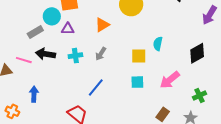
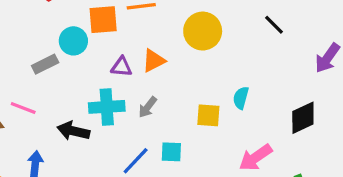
purple triangle: (68, 29) -> (122, 67), moved
black arrow: (45, 54) -> (73, 131), moved
cyan cross: (75, 56) -> (107, 107), size x1.5
cyan square: (137, 82) -> (171, 152), moved

